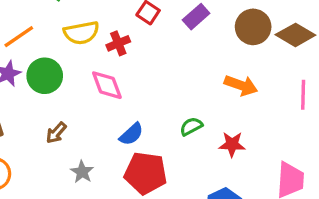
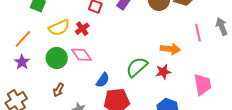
green circle: (45, 76) -> (57, 58), moved
orange arrow: (241, 85) -> (170, 49), moved
green semicircle: (191, 126) -> (137, 67), size x1.6

